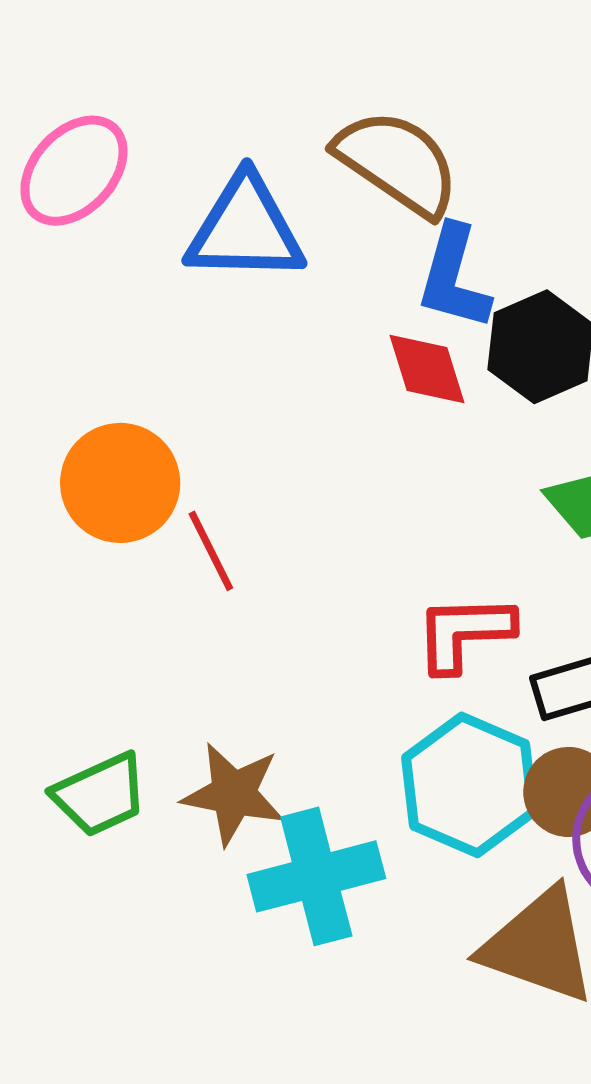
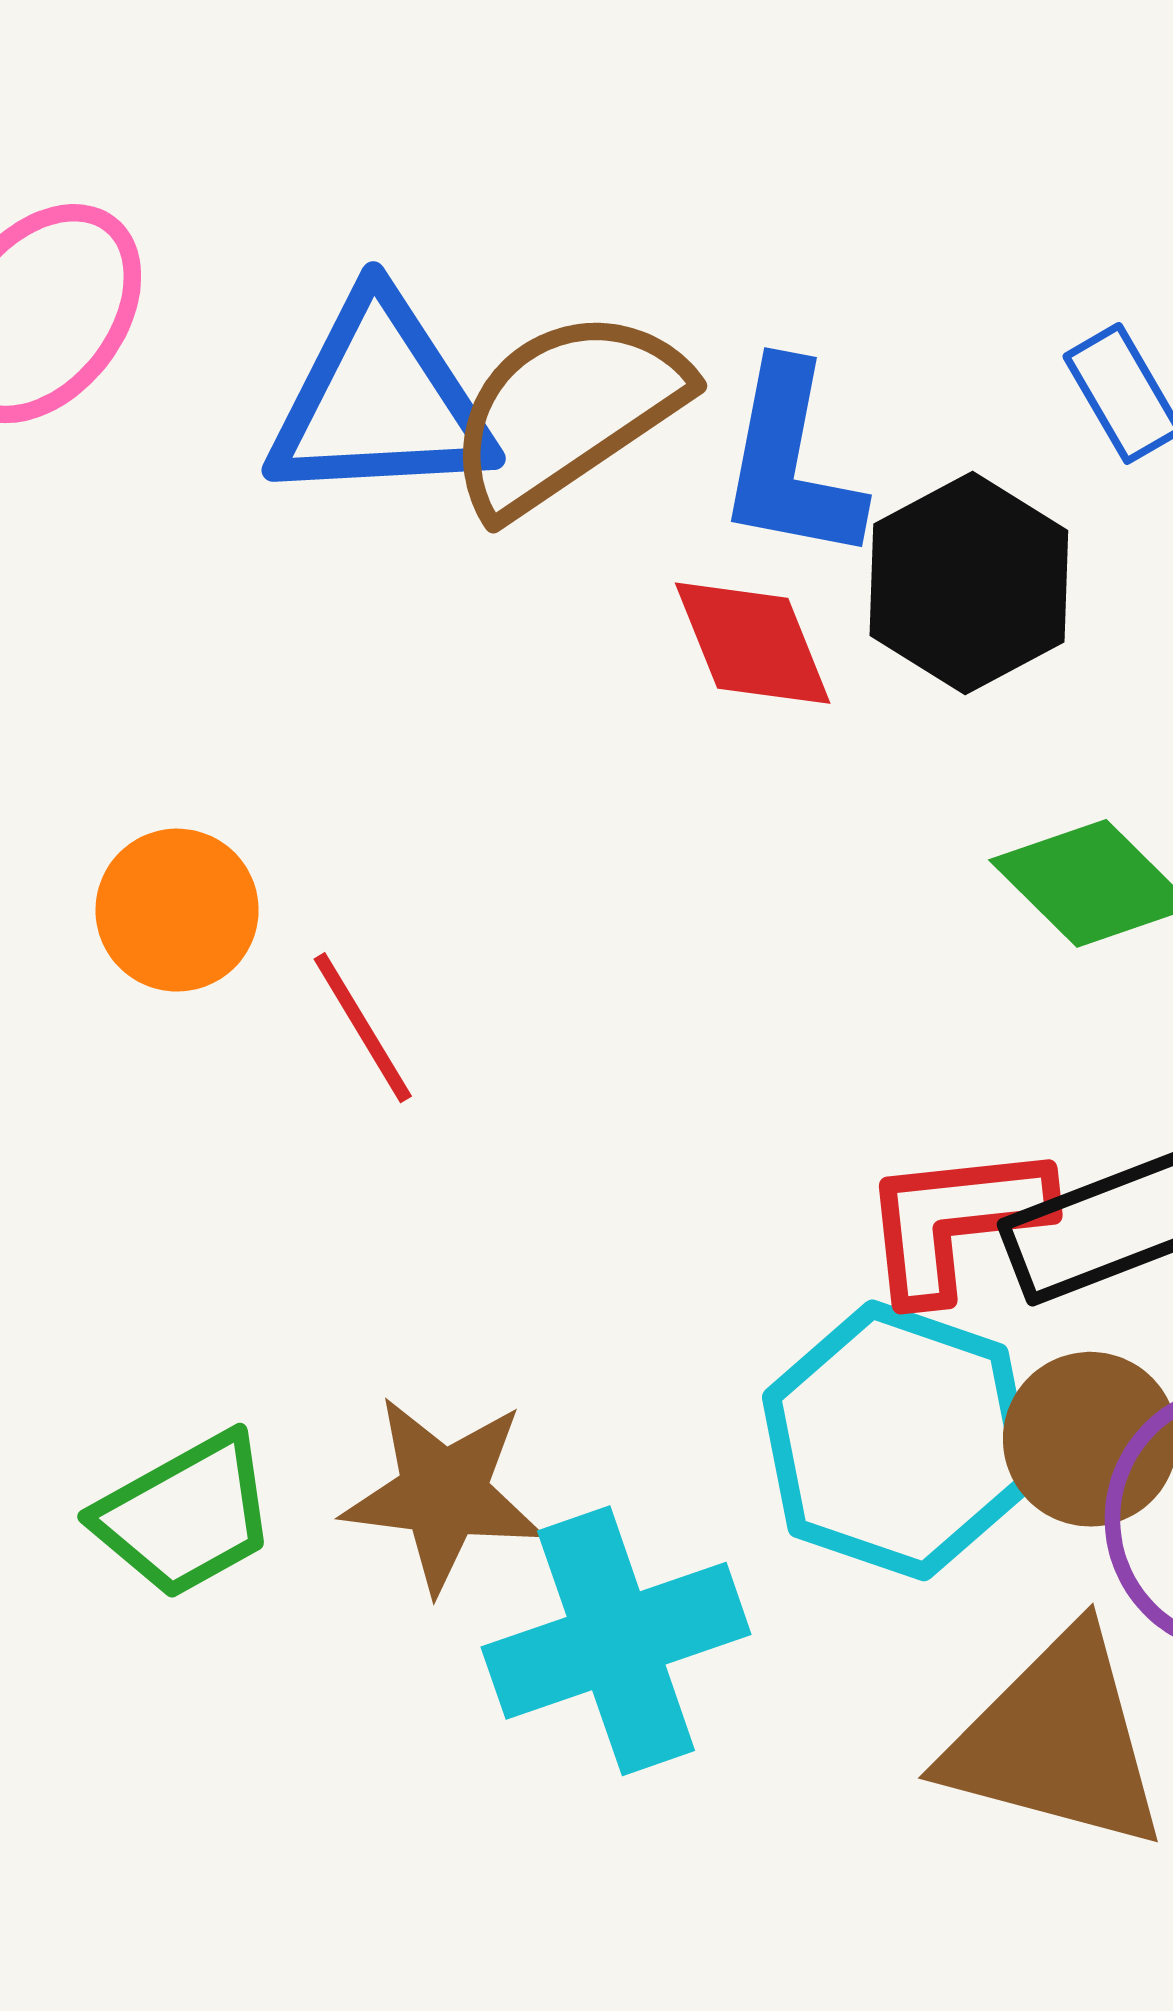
brown semicircle: (397, 163) -> (566, 412), moved, turned -64
orange circle: (120, 483) -> (177, 910), size x0.7
red L-shape: (464, 633) -> (955, 1221), moved

